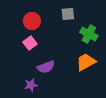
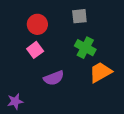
green cross: (89, 34) -> (85, 48), moved
purple star: (31, 85) -> (15, 101), moved

